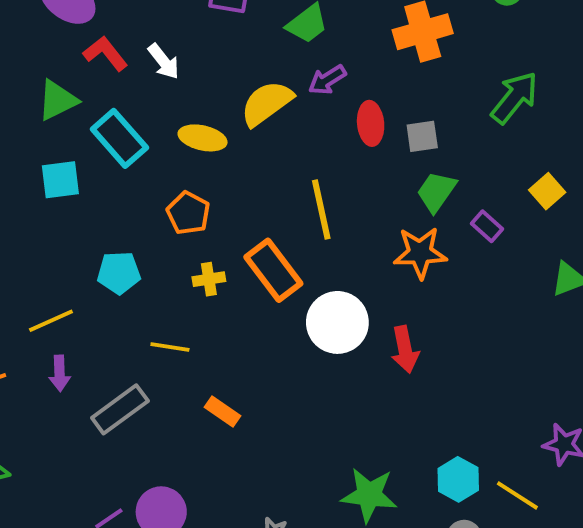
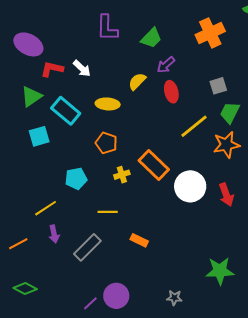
red L-shape: (105, 53) -> (52, 69), turned -30
yellow semicircle: (267, 103) -> (137, 81), size x0.7
red ellipse: (371, 123) -> (171, 92), moved
yellow line: (321, 210) -> (194, 126), moved, turned 72

